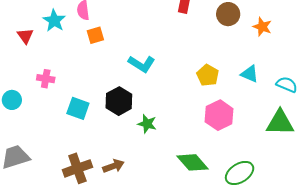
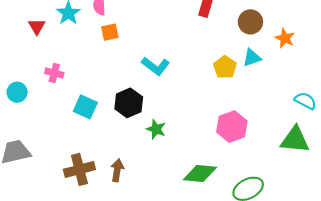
cyan triangle: (250, 74) -> (252, 58), moved, turned -48
yellow pentagon: (208, 75) -> (225, 67), moved
green diamond: (192, 162) -> (200, 173), turned -48
brown arrow: (113, 166) -> (117, 170), turned -65

